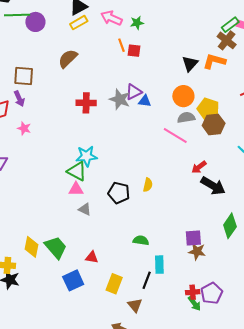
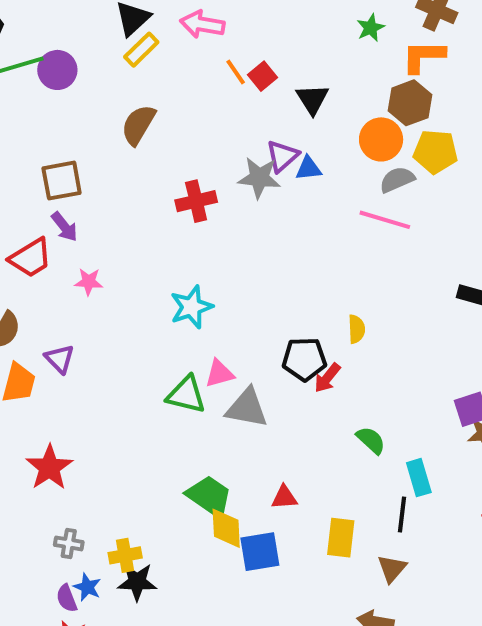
green star: (137, 23) -> (371, 28), moved
red square: (134, 51) -> (263, 76), turned -32
black triangle: (190, 64) -> (312, 99), moved
brown hexagon: (214, 124) -> (410, 103), moved
cyan star: (87, 156) -> (191, 307), moved
red arrow: (199, 167) -> (327, 378), moved
green triangle: (77, 171) -> (186, 395), moved
gray triangle: (85, 209) -> (247, 408), size x1.6
green semicircle: (141, 240) -> (371, 440), turned 49
yellow diamond: (32, 247) -> (226, 528), moved
blue square: (73, 280) -> (260, 552), turned 30
brown triangle: (135, 305) -> (392, 569), turned 35

